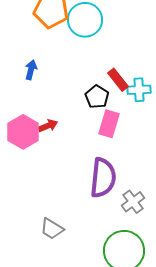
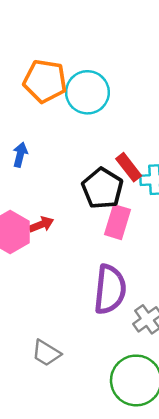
black pentagon: (97, 97) -> (102, 188), size x1.4

